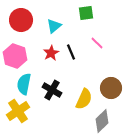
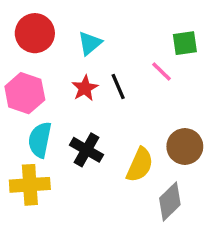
green square: (86, 13) -> (185, 43), moved
yellow cross: (18, 111) -> (30, 185), turned 30

